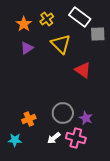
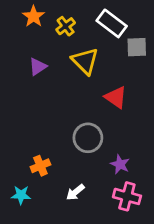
orange star: (24, 24) -> (33, 16), moved
gray circle: (63, 113) -> (88, 138), moved
pink cross: (76, 138) -> (127, 196), moved

